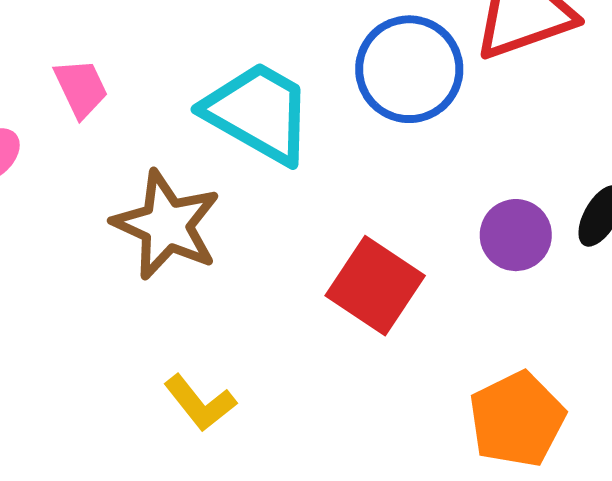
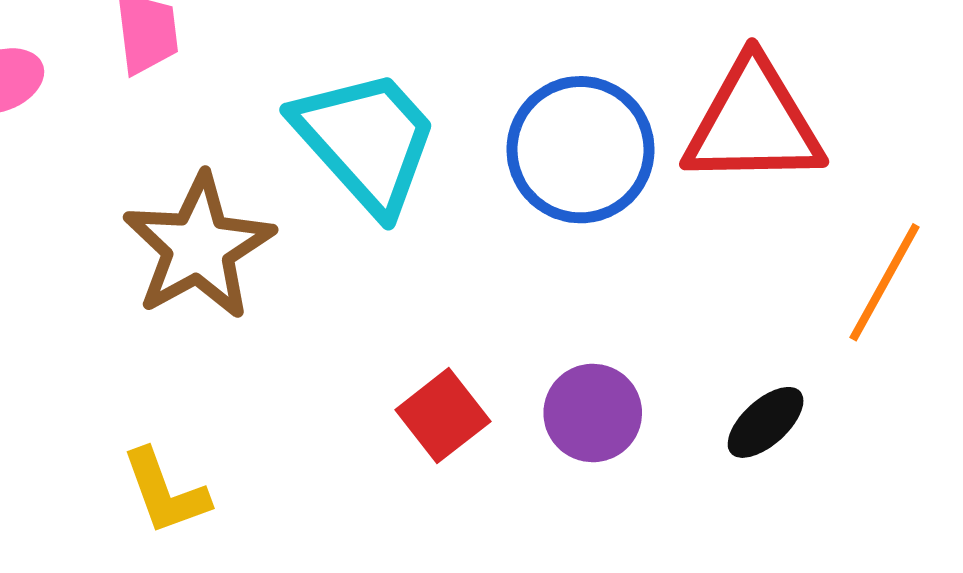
purple circle: (516, 235) -> (593, 413), moved
red square: (375, 286) -> (443, 416), size x0.7

